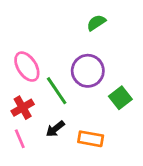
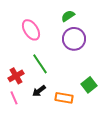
pink ellipse: (27, 67) -> (31, 30), moved
purple circle: (88, 71) -> (74, 39), moved
green square: (120, 98) -> (89, 85), moved

